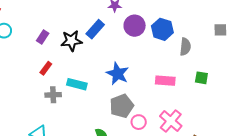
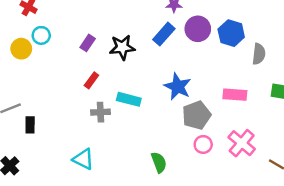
blue rectangle: (95, 29) -> (164, 34), moved
gray pentagon: (122, 106) -> (196, 115), moved

